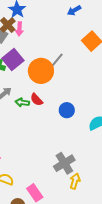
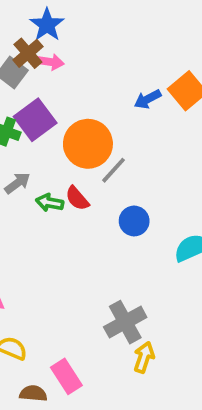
blue arrow: (74, 10) -> (148, 99), moved
pink arrow: (19, 29) -> (50, 62), turned -88
gray line: (57, 60) -> (114, 170), moved

